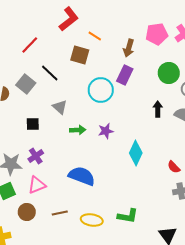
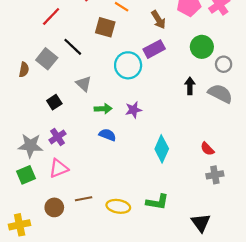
brown arrow: (129, 48) -> (158, 20), turned -48
purple rectangle: (125, 75) -> (154, 49), turned 36
black square: (33, 124) -> (54, 102), turned -32
cyan diamond: (136, 153) -> (162, 149), moved
blue semicircle: (82, 176) -> (107, 135), moved, size x0.6
brown circle: (27, 212) -> (54, 207), moved

